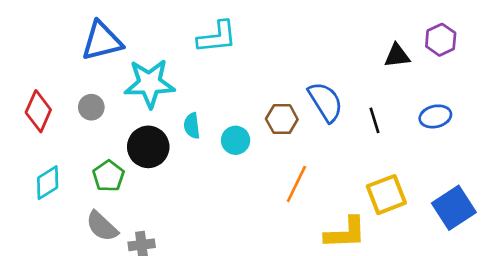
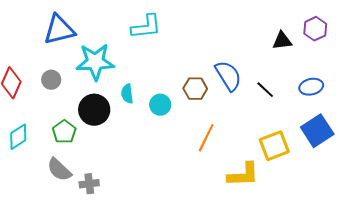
black line: (374, 120) -> (265, 90), turned -30
blue square: (454, 208) -> (317, 131), moved

